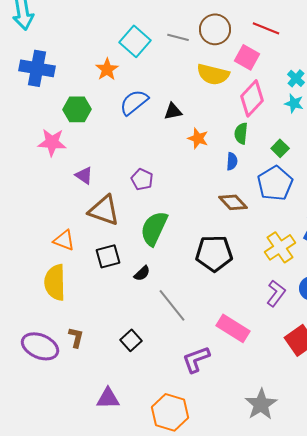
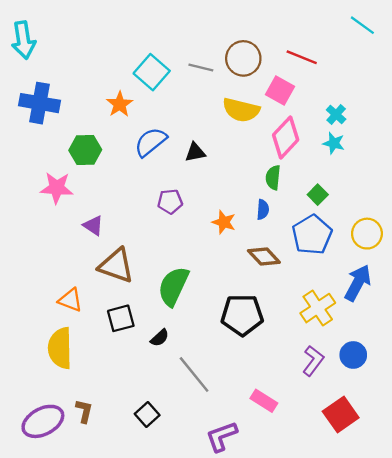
orange star: (198, 138) -> (224, 222), moved
purple pentagon: (142, 179) -> (170, 202), moved, turned -30
pink rectangle: (233, 328) -> (264, 401), size x0.7
purple ellipse: (40, 346) -> (43, 421), turned -51

